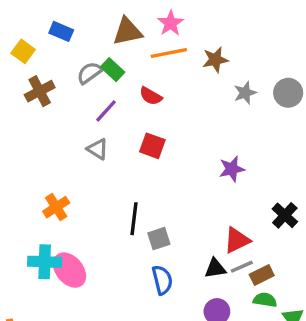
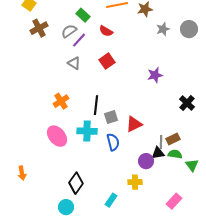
gray semicircle: (89, 73) -> (69, 31), moved
red square: (152, 146) -> (107, 61), turned 35
orange cross: (56, 207) -> (61, 101), moved
red triangle: (237, 240) -> (134, 124), moved
cyan cross: (45, 262) -> (87, 131), moved
gray line: (242, 267) -> (161, 142), moved, turned -64
black triangle: (215, 268) -> (158, 153), moved

